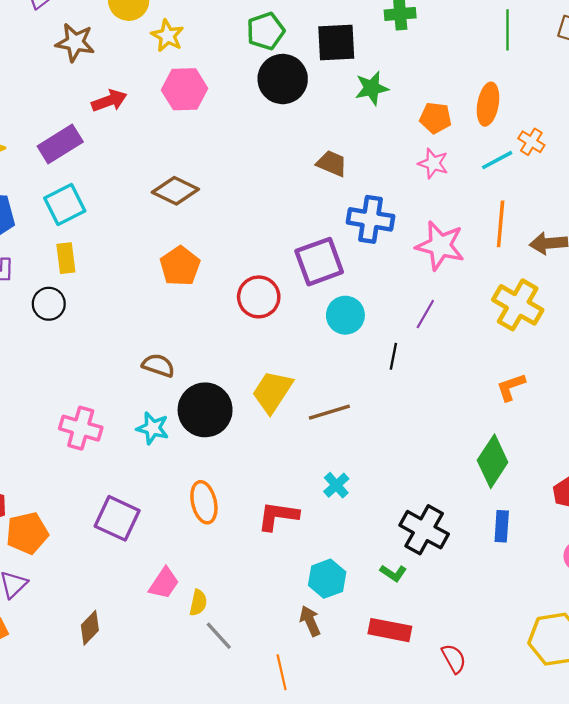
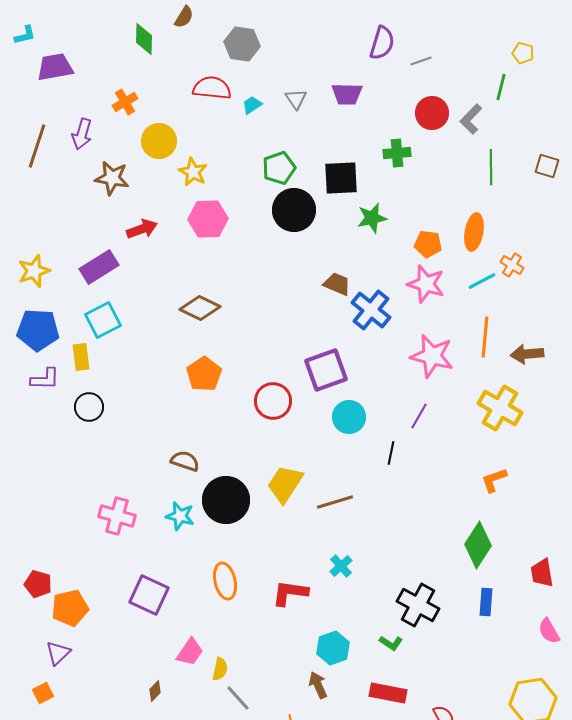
pink star: (433, 163) -> (426, 284), size x1.4
blue cross: (371, 219) -> (371, 310), moved, turned 30
yellow rectangle: (66, 258) -> (81, 357), moved
brown diamond: (90, 628) -> (155, 691), moved, size x0.7

